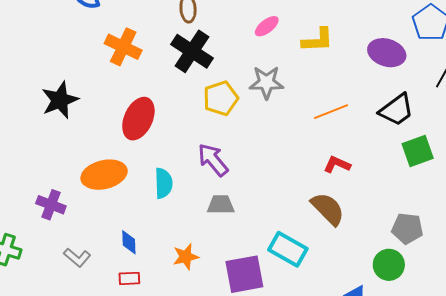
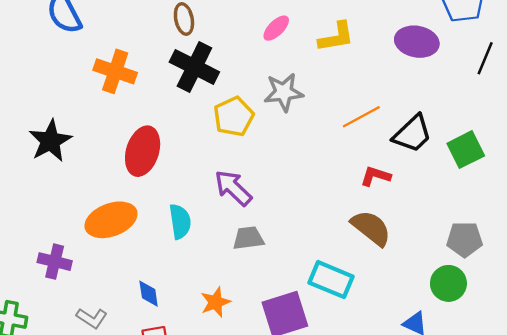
black trapezoid: (396, 110) -> (412, 134), moved

